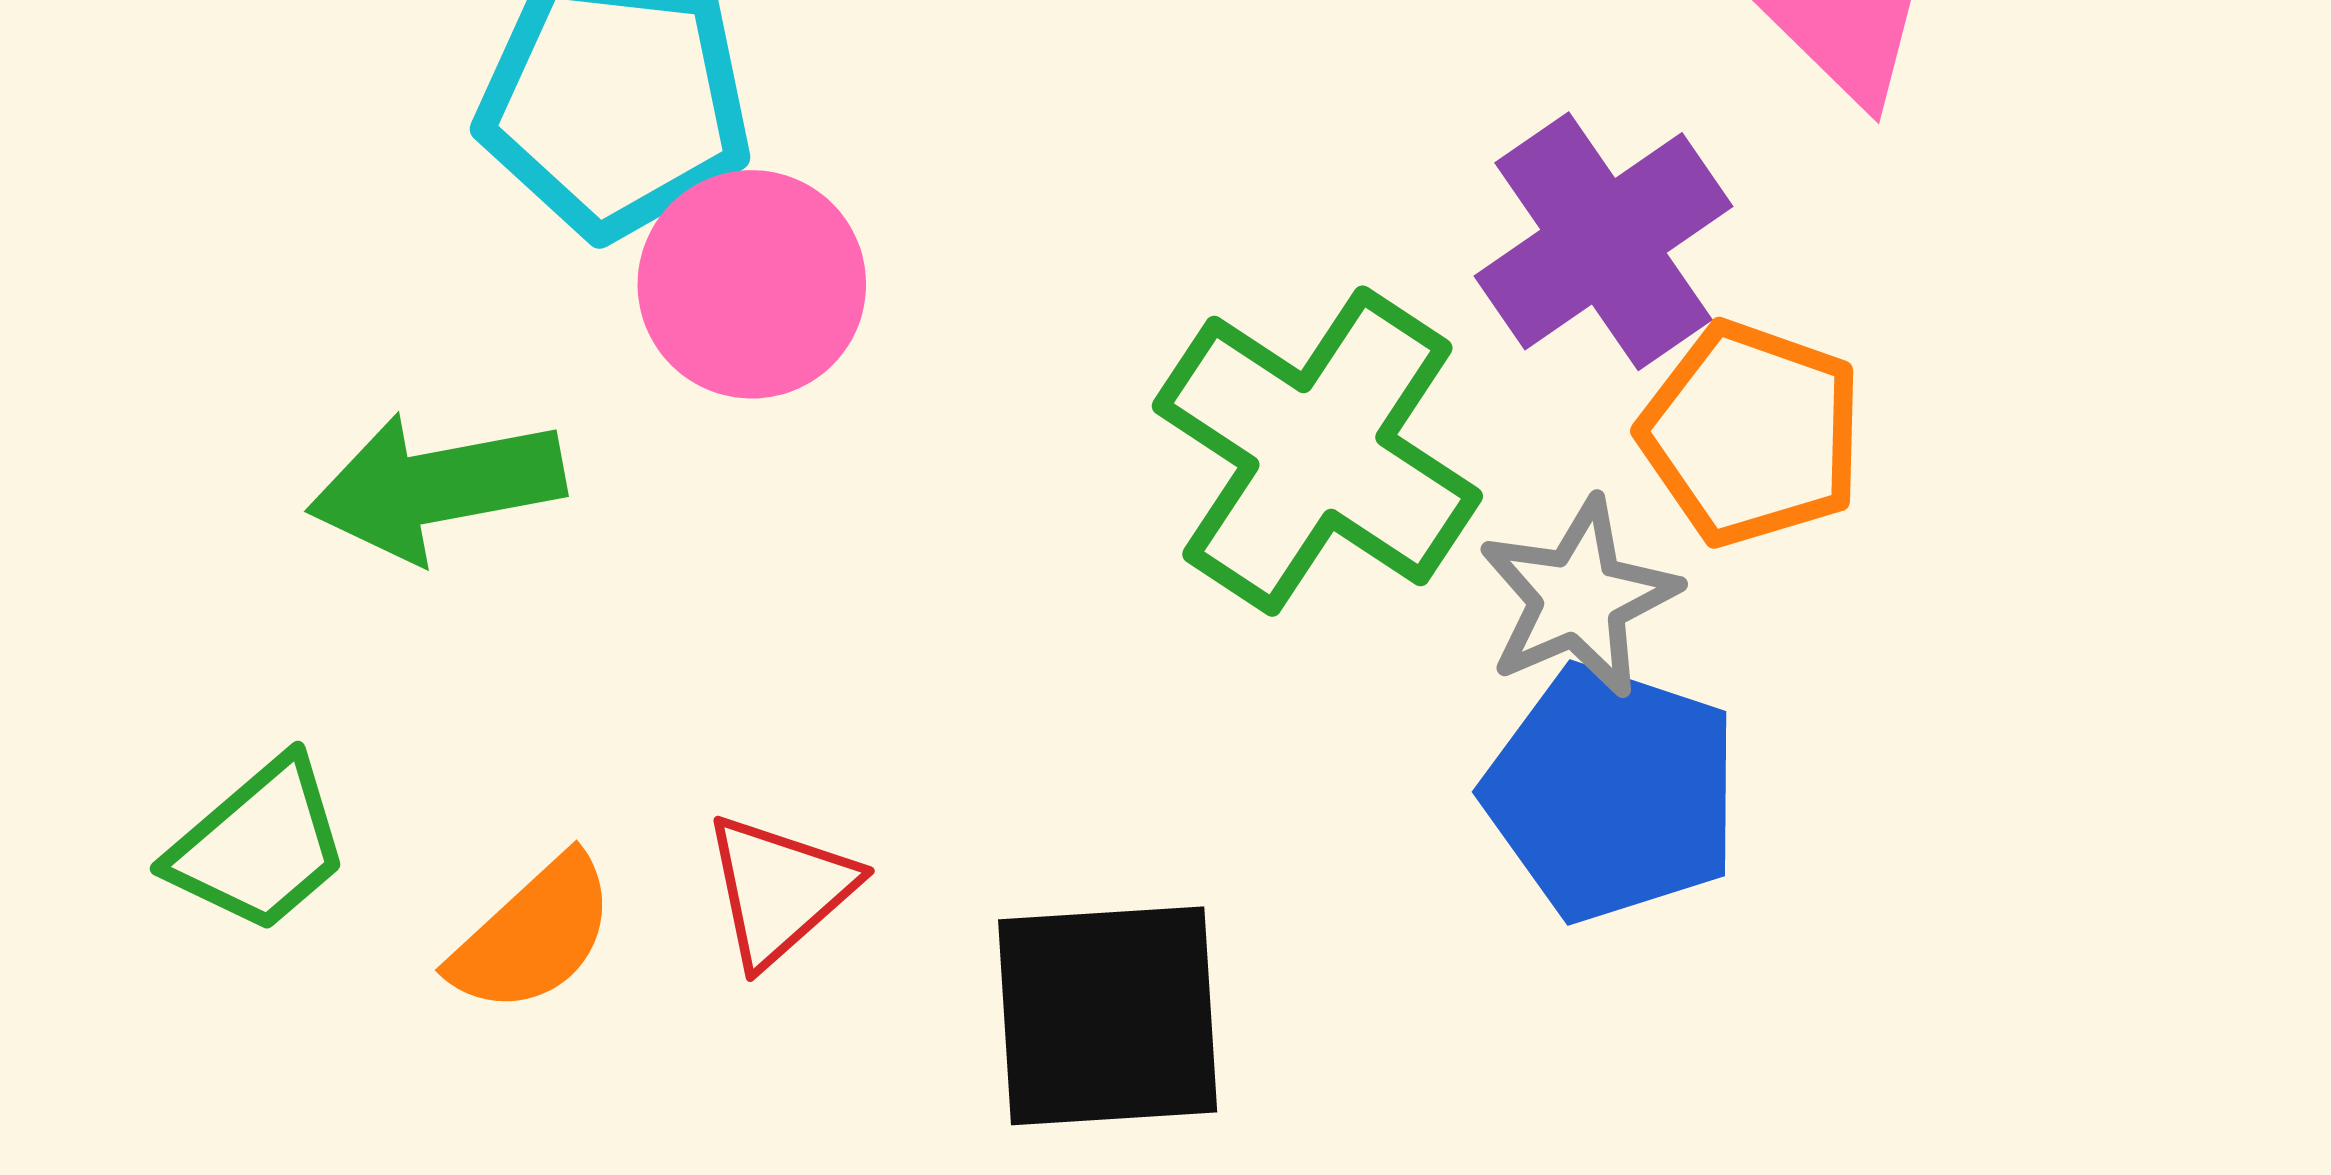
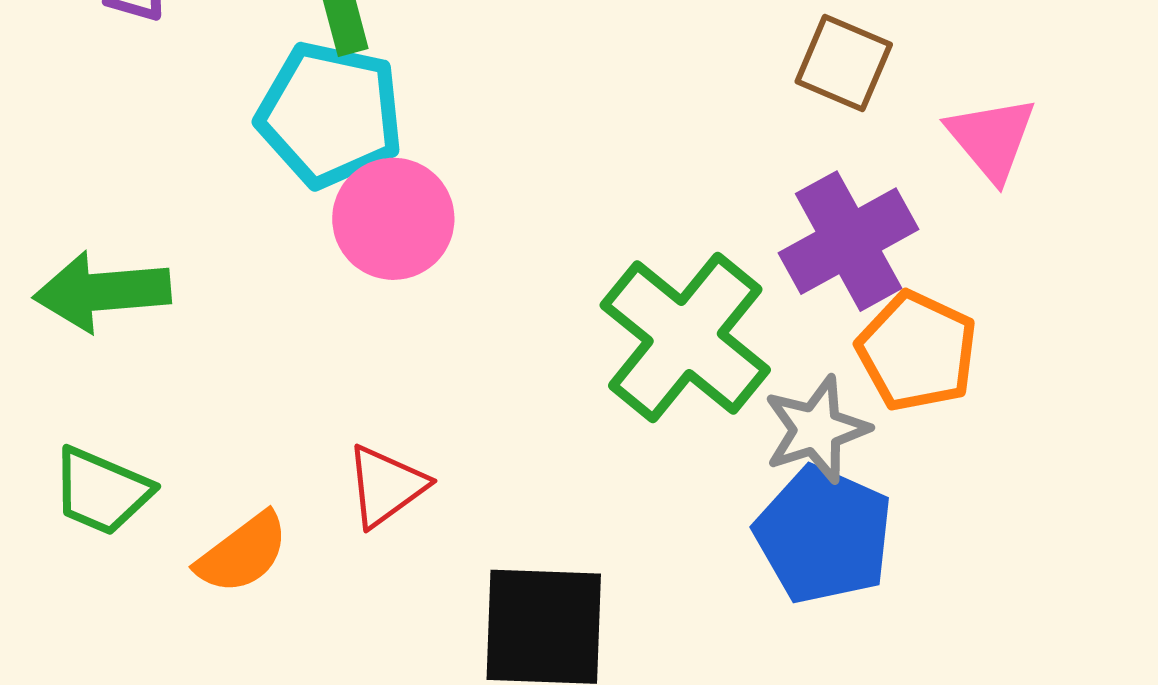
green arrow: (436, 487) -> (102, 292), moved
green trapezoid: (259, 846) -> (102, 491), turned 58
red triangle: (780, 890) -> (386, 486), moved

